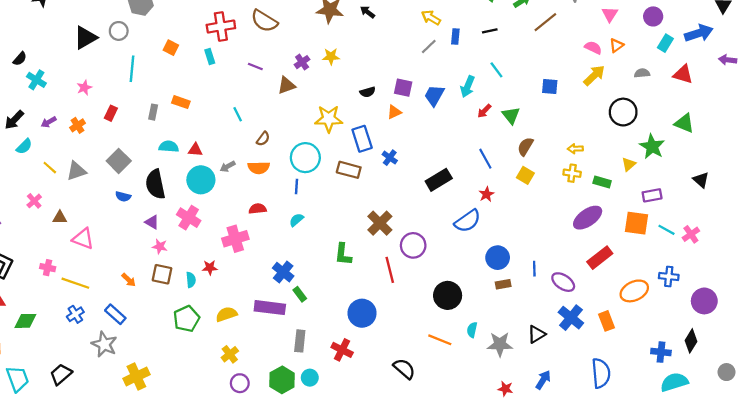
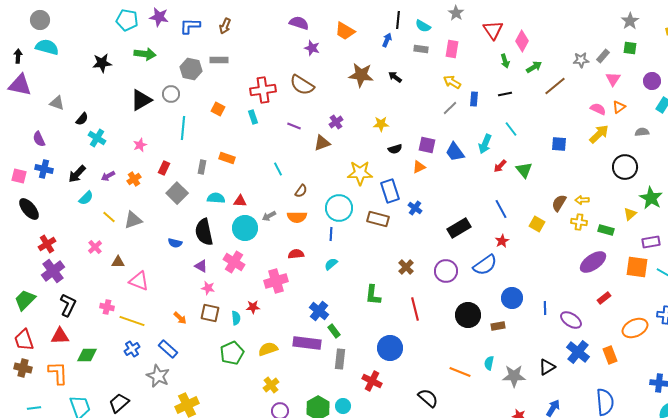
yellow star: (331, 56) -> (381, 124), moved
blue trapezoid: (434, 95) -> (455, 152), turned -65
brown semicircle: (525, 146) -> (559, 203), moved
gray square: (119, 161) -> (177, 193), moved
brown cross: (380, 223) -> (406, 267), size x0.7
purple circle: (413, 245) -> (446, 271), moved
red rectangle: (600, 258) -> (604, 298), size x0.6
brown rectangle: (503, 284) -> (498, 326), moved
black circle: (448, 295) -> (468, 315), moved
gray rectangle: (300, 341) -> (340, 359), moved

